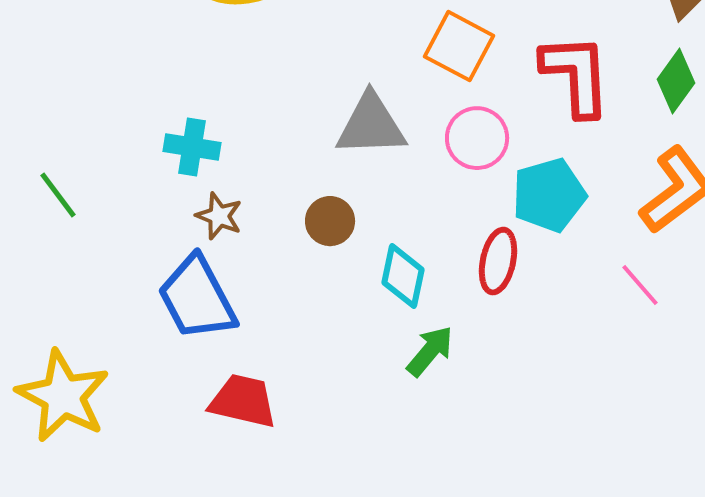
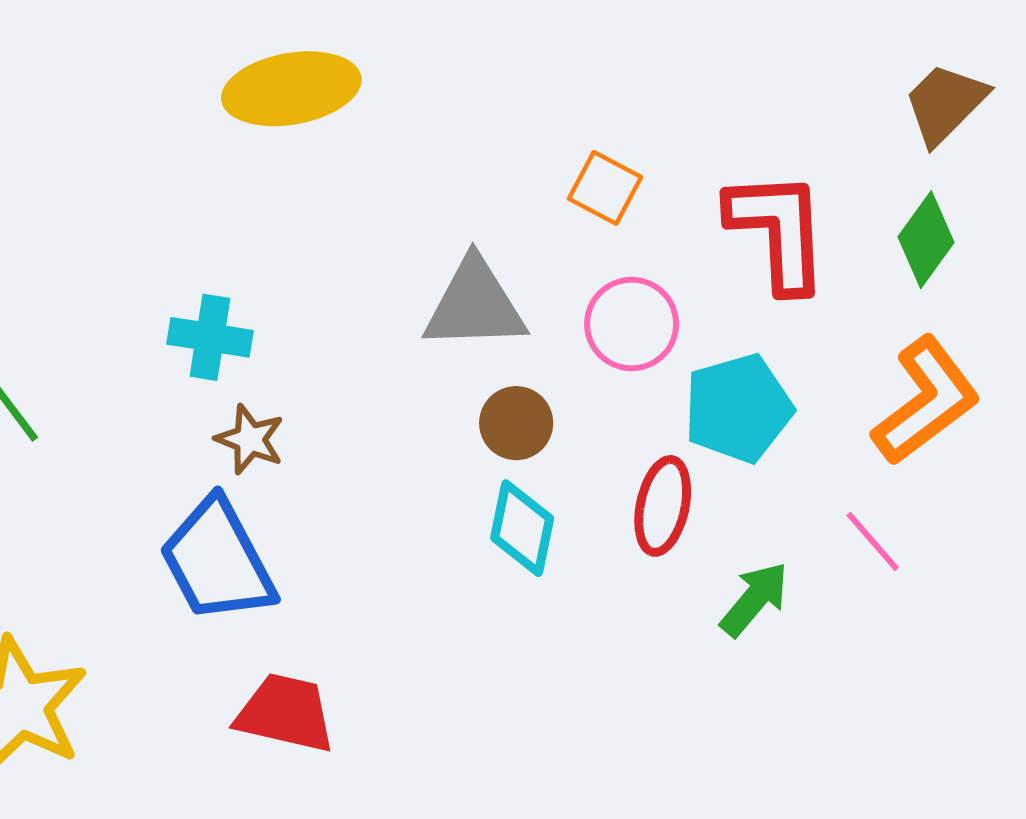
orange square: (459, 46) -> (605, 188), size x0.7
brown circle: (330, 221) -> (516, 423), moved
green arrow: (430, 351) -> (754, 599), moved

